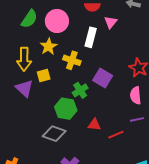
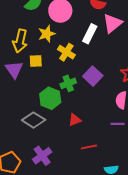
pink triangle: (111, 22) -> (113, 23), size x1.5
red triangle: (94, 125) -> (75, 120), turned -40
red line: (116, 135) -> (89, 147), moved

